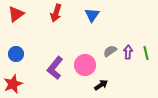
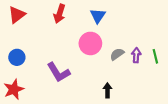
pink circle: (85, 65) -> (90, 43), moved
purple L-shape: (55, 68) -> (58, 72), turned -70
black arrow: (101, 85) -> (107, 90), turned -56

